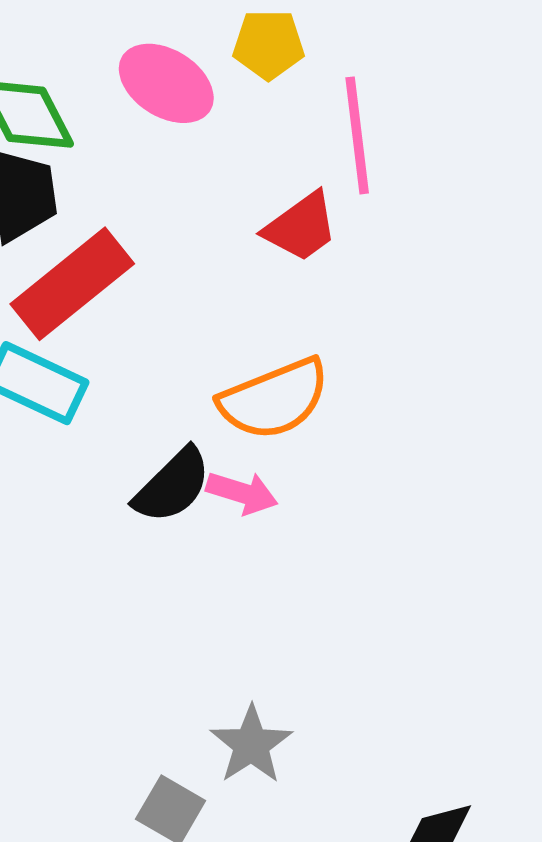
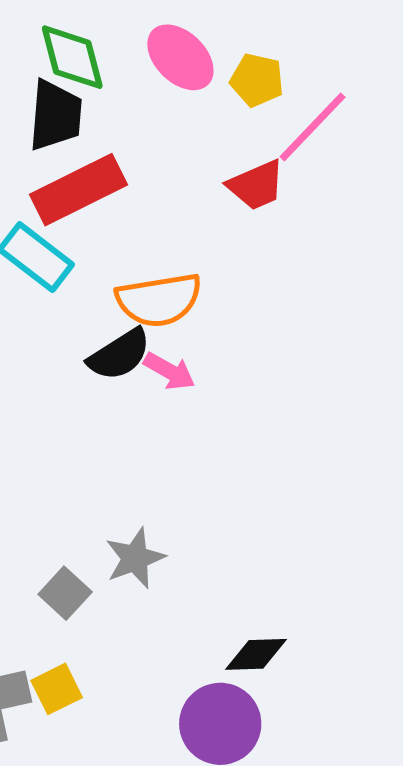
yellow pentagon: (269, 45) -> (257, 80), moved
pink line: (357, 135) -> (313, 127), turned 38
orange semicircle: (274, 399) -> (159, 300), moved

